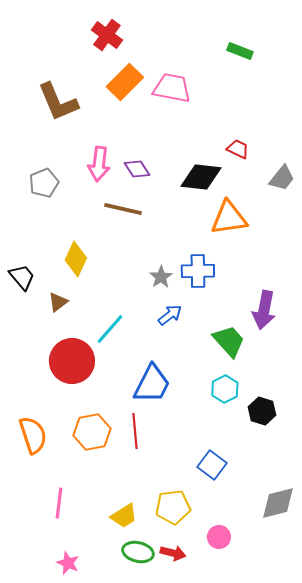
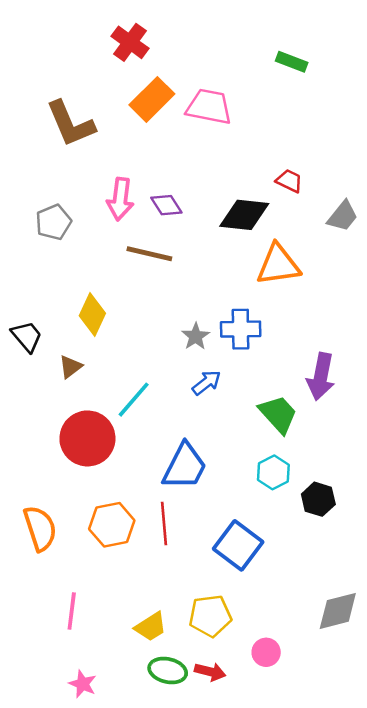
blue square: (212, 465) -> (238, 545), moved, size x1.4

